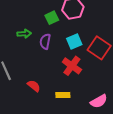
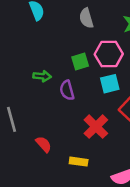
purple semicircle: (45, 41) -> (67, 90), turned -35
cyan square: (74, 41) -> (110, 84), moved

